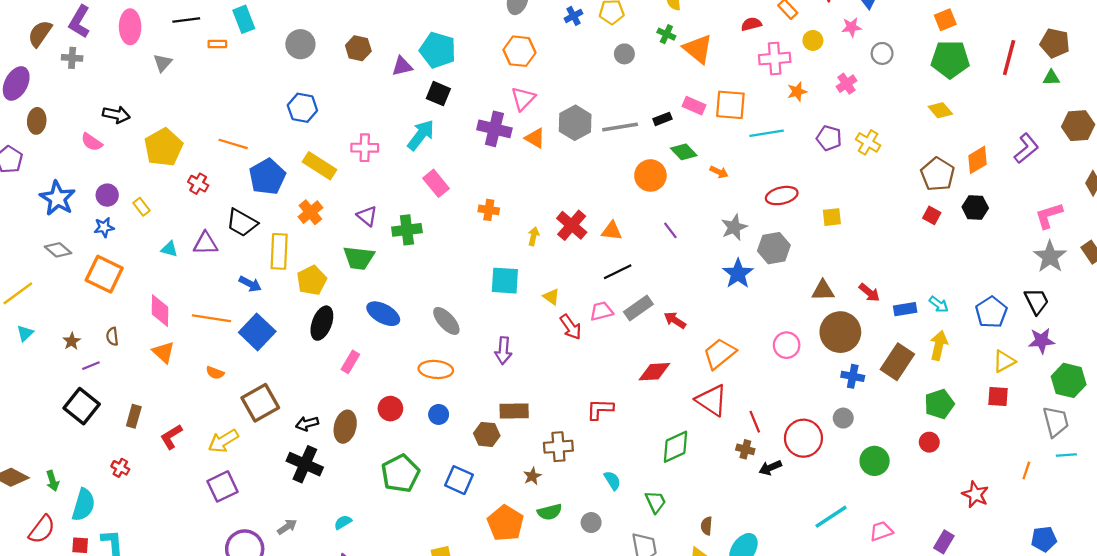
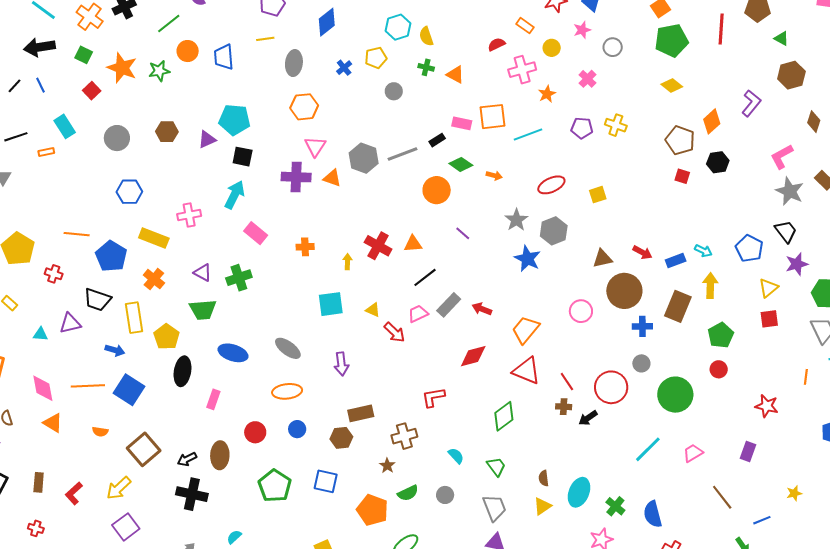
orange triangle: (698, 49) -> (455, 75), size x0.7
green triangle: (1051, 78) -> (781, 38), moved, turned 42
green circle: (875, 461) -> (675, 395), size x1.4

